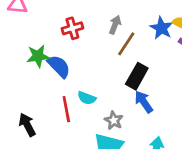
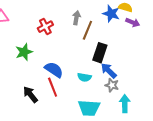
blue semicircle: (59, 66) -> (54, 70), moved
cyan semicircle: (87, 98) -> (84, 77), moved
gray star: (114, 120) -> (112, 85), moved
black arrow: (27, 125) -> (30, 95), moved

